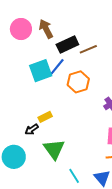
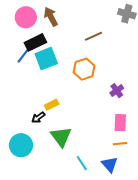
black rectangle: (67, 45) -> (35, 42), moved
blue line: (57, 67) -> (24, 54), moved

